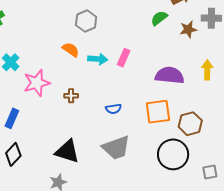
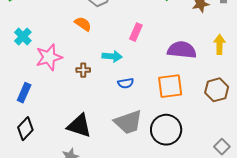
cyan arrow: (98, 59) -> (112, 56), moved
brown hexagon: (190, 124) -> (217, 90), moved
black circle: (173, 154) -> (166, 130), moved
gray square: (210, 172) -> (222, 147), turned -35

